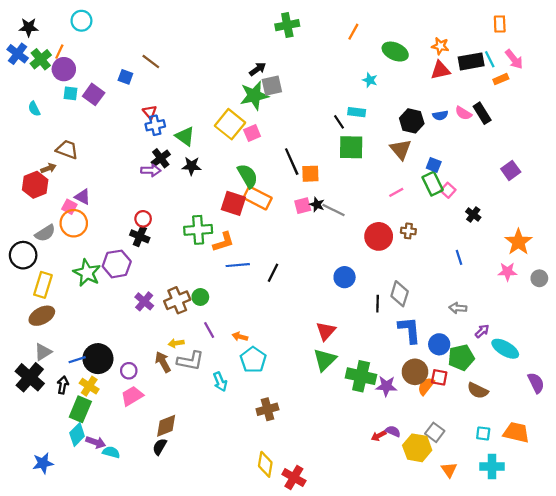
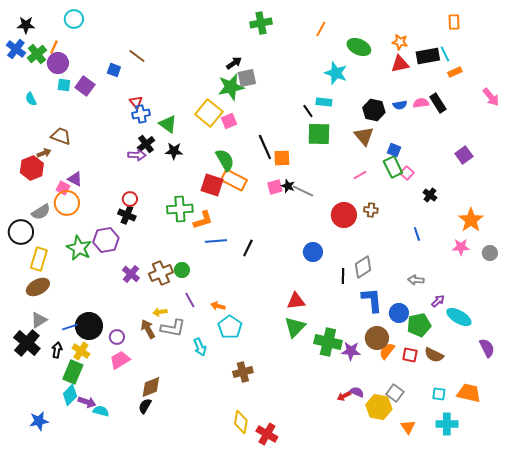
pink arrow: (514, 59) -> (491, 97), moved
cyan star: (370, 80) -> (336, 73), size x1.6
pink semicircle: (463, 113) -> (421, 103), turned 140
gray diamond: (400, 294) -> (363, 267), turned 40
red triangle: (326, 331) -> (296, 301), turned 42
red square: (439, 377) -> (410, 355), moved

